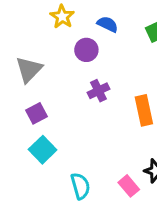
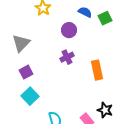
blue semicircle: (108, 24) -> (85, 12), moved
purple circle: (86, 50) -> (69, 30), moved

